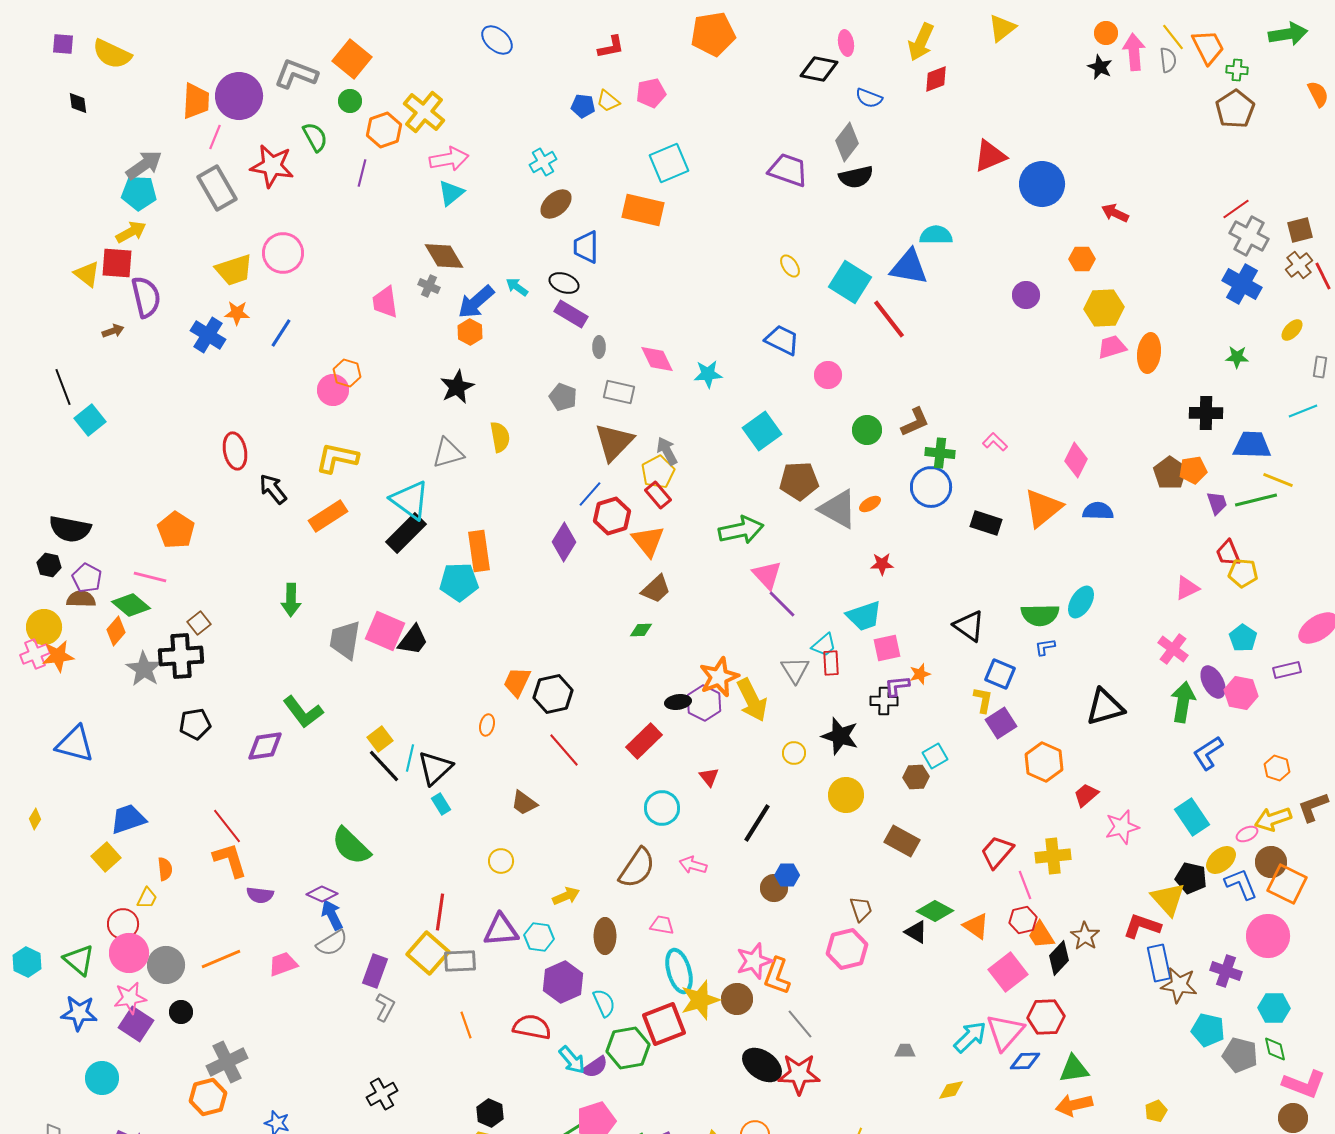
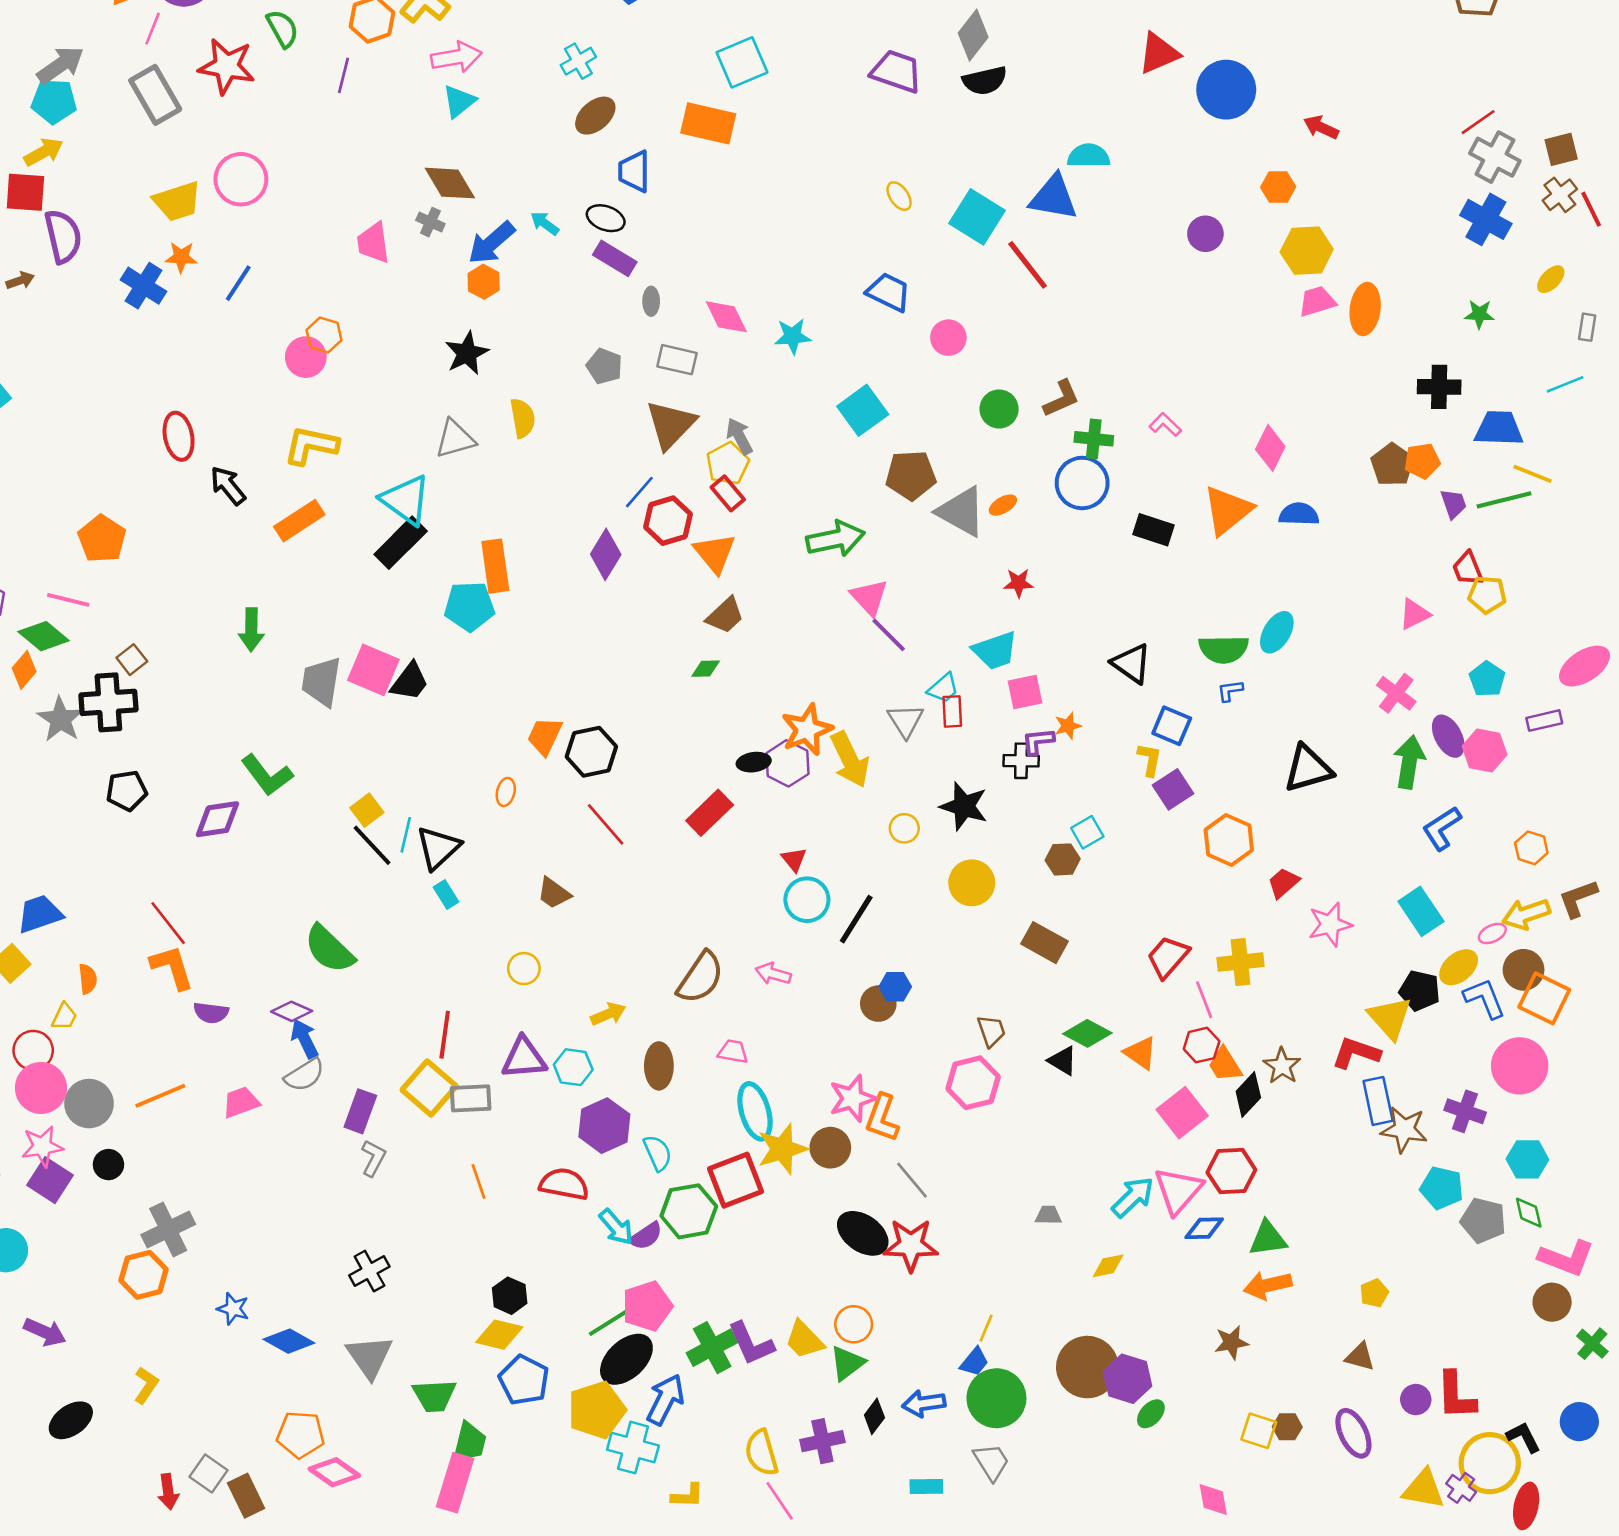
cyan circle: (662, 808) -> (807, 900), moved

